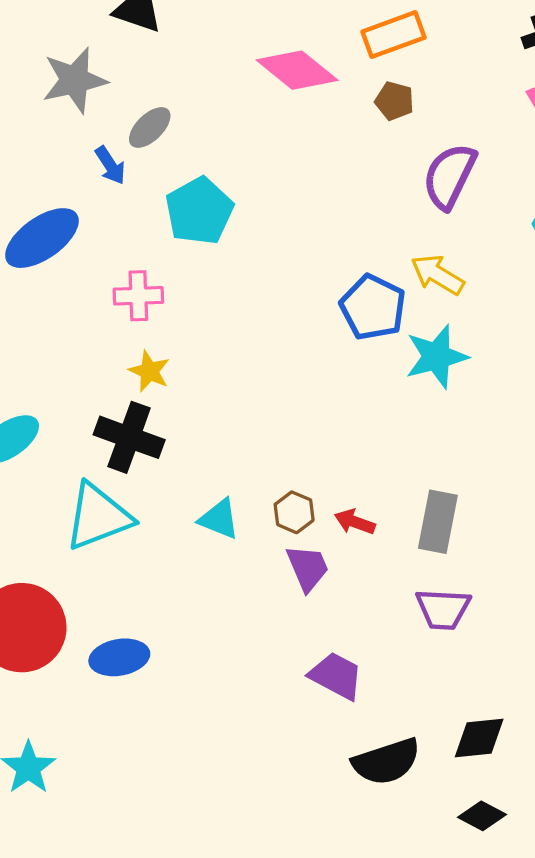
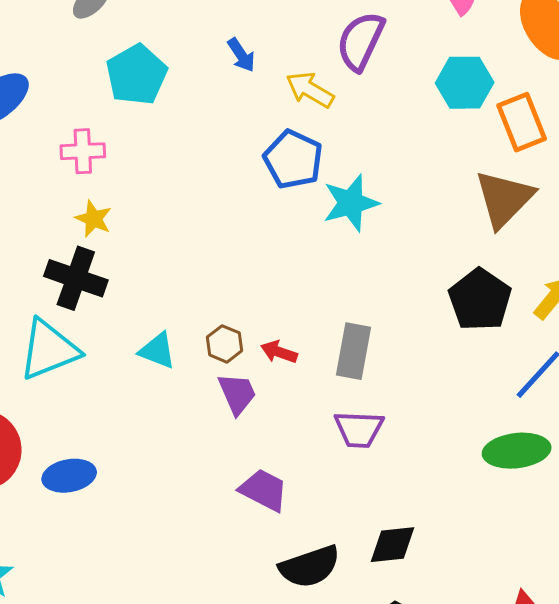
blue arrow: (110, 165) -> (241, 55), moved
yellow arrow: (437, 275) -> (310, 90), moved

